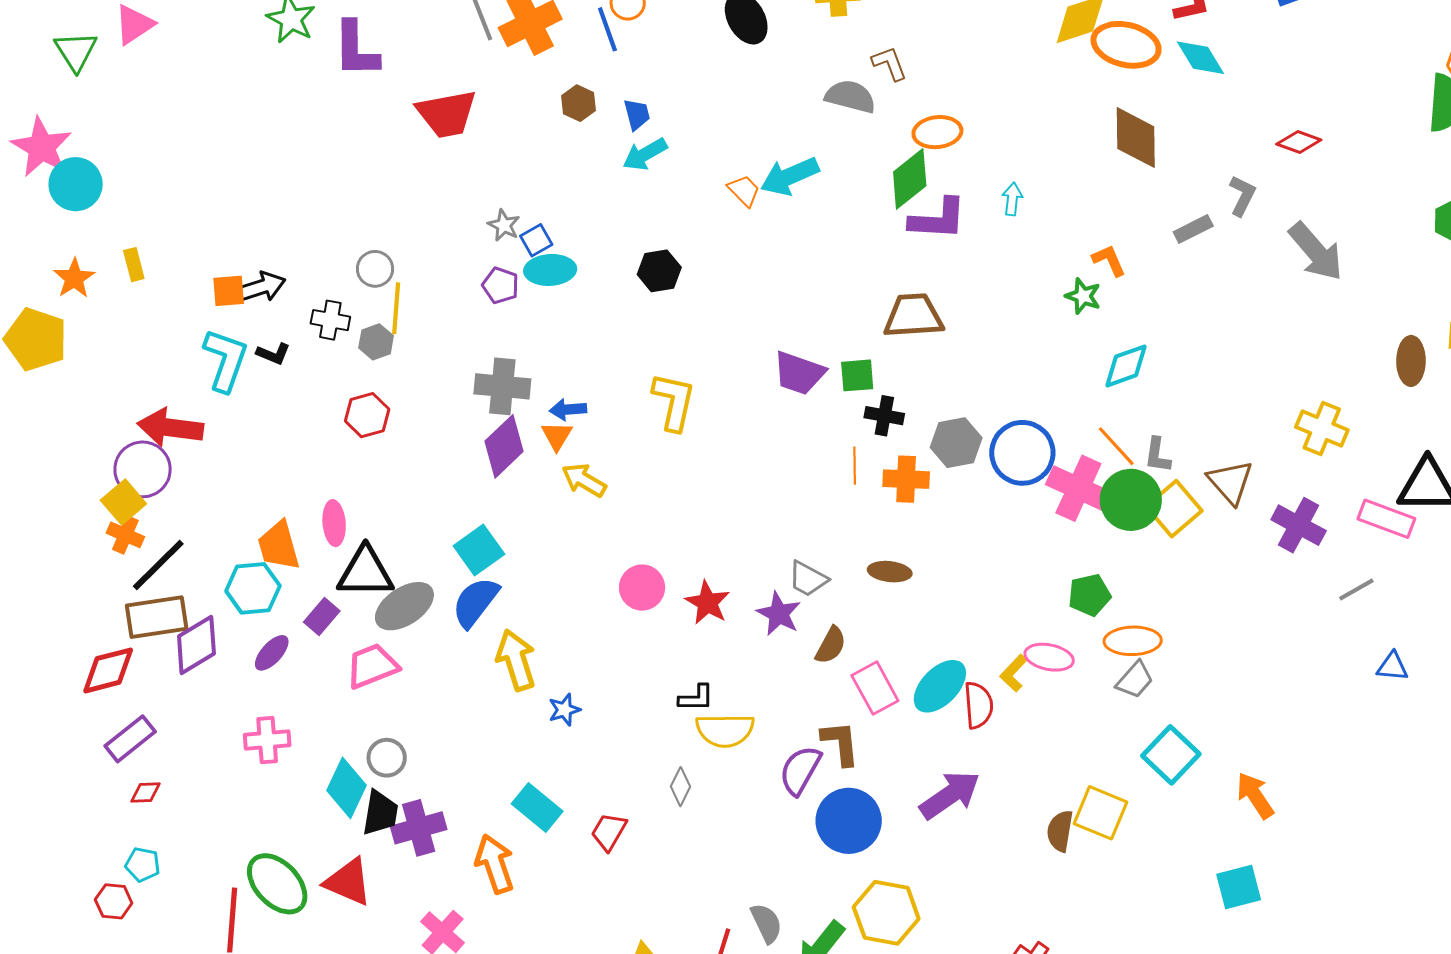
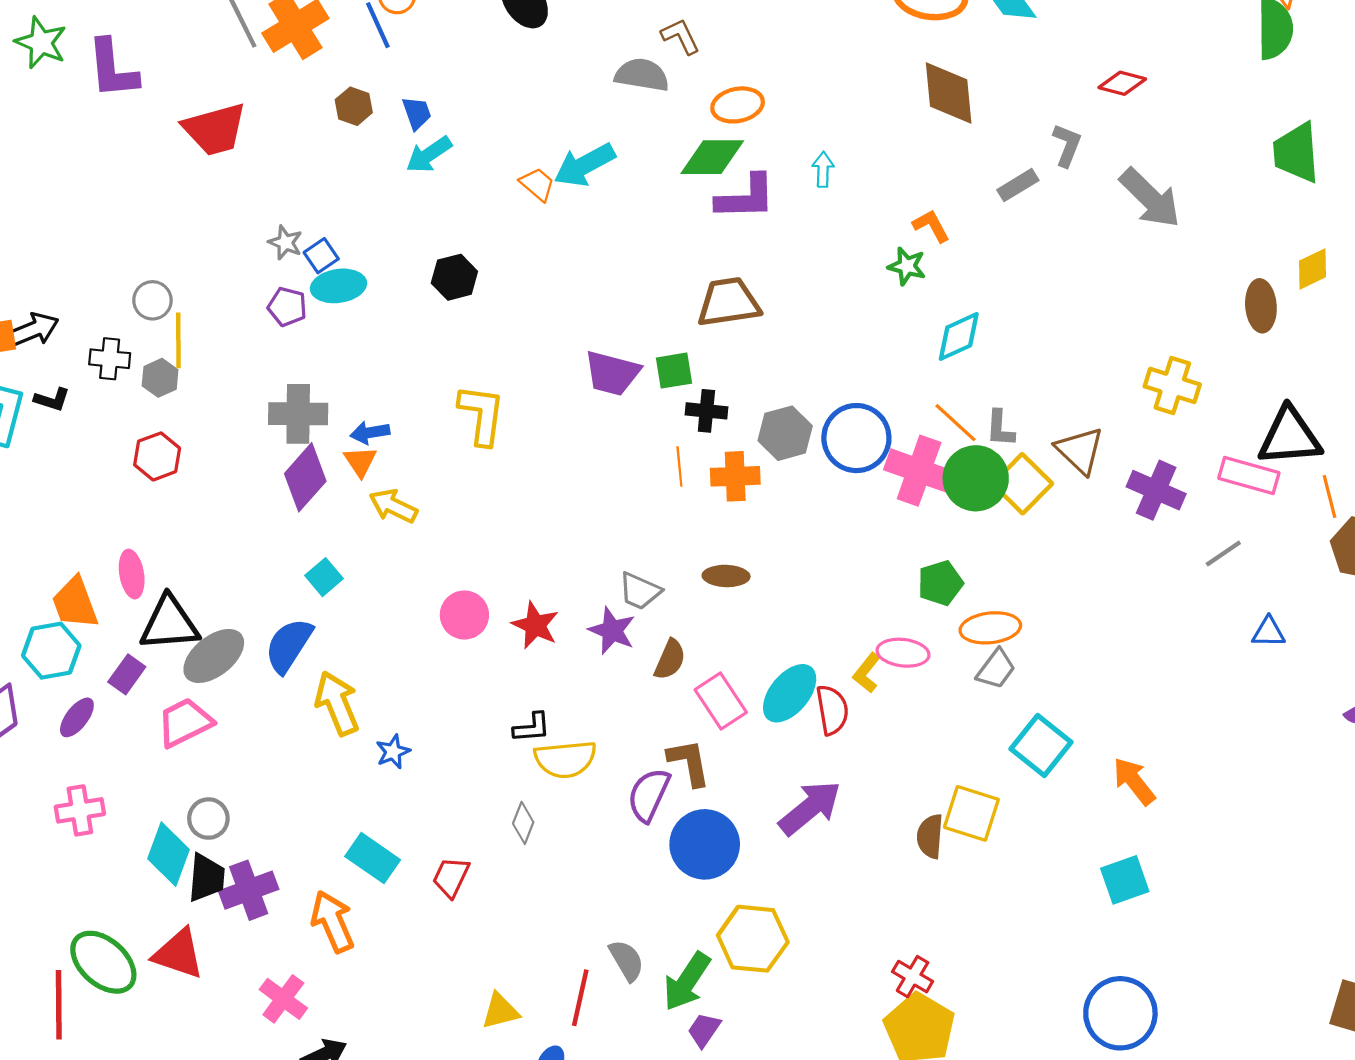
green diamond: (910, 179) -> (712, 157), turned 44
cyan square: (479, 550) -> (324, 577), moved, size x0.7

